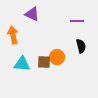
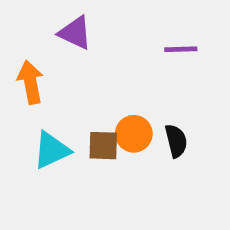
black semicircle: (81, 46) -> (176, 141), moved
cyan triangle: (22, 64) -> (52, 150), turned -30

